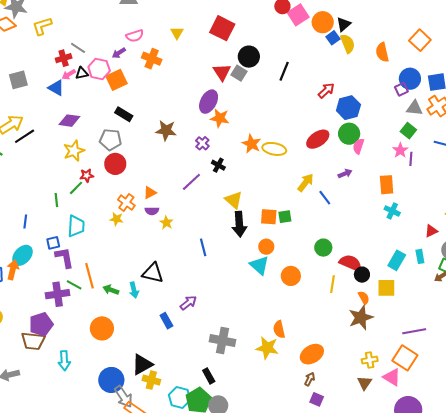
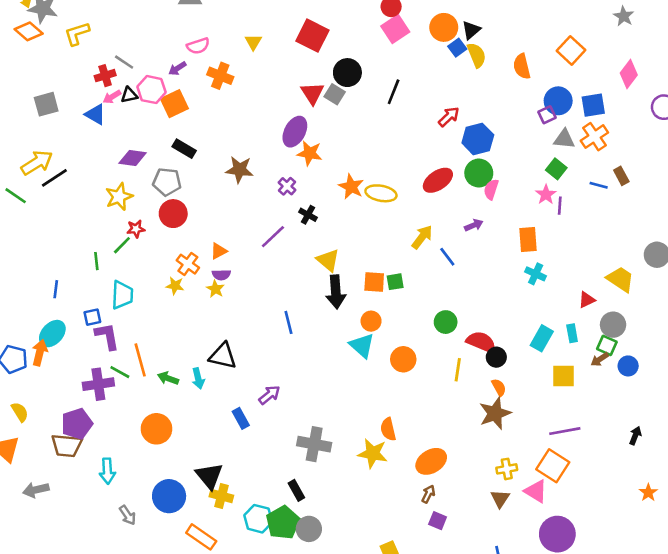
pink square: (298, 15) -> (395, 29), moved
purple diamond: (69, 121) -> (133, 158), moved
yellow star: (166, 223) -> (215, 289), moved
yellow square: (386, 288) -> (563, 376), moved
black triangle: (142, 365) -> (209, 476), turned -40
gray arrow: (123, 397) -> (128, 515), moved, size x0.7

